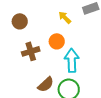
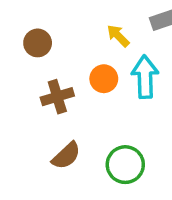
cyan arrow: (72, 60) -> (145, 77), moved
brown semicircle: (46, 84) -> (66, 156), moved

